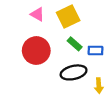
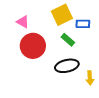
pink triangle: (37, 14) -> (23, 22), moved
blue rectangle: (96, 51) -> (83, 24), moved

